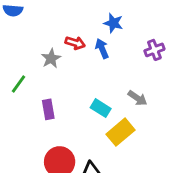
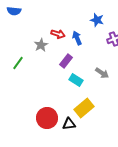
blue star: (113, 23) -> (97, 20), moved
purple rectangle: (48, 109) -> (66, 61), moved, turned 48
yellow rectangle: (120, 132) -> (84, 108), moved

